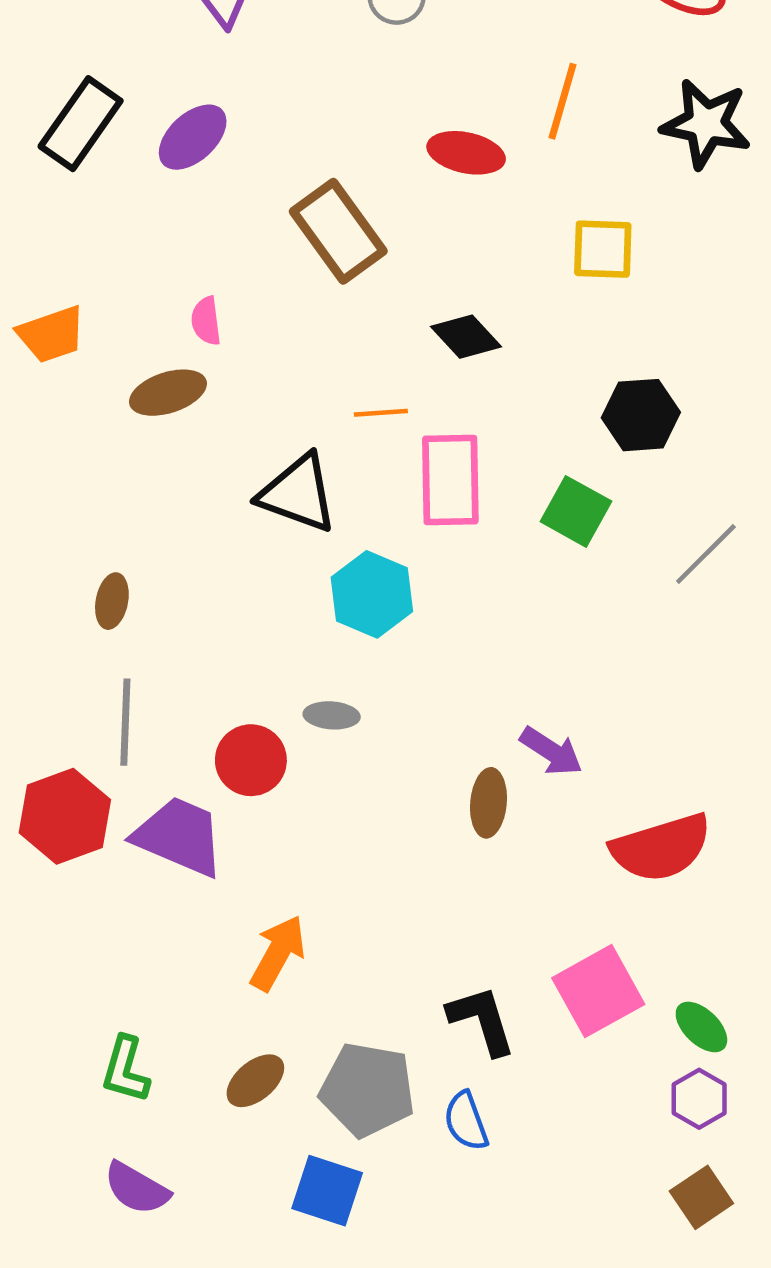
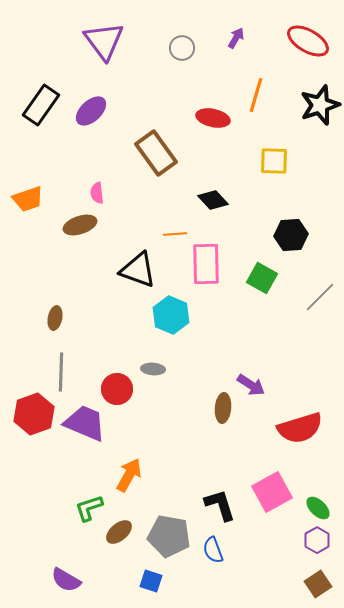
black star: (706, 124) -> (320, 105), turned -30
green L-shape: (125, 1070) -> (89, 508), moved, turned 56
blue square: (327, 1191) -> (151, 581), size x0.7

